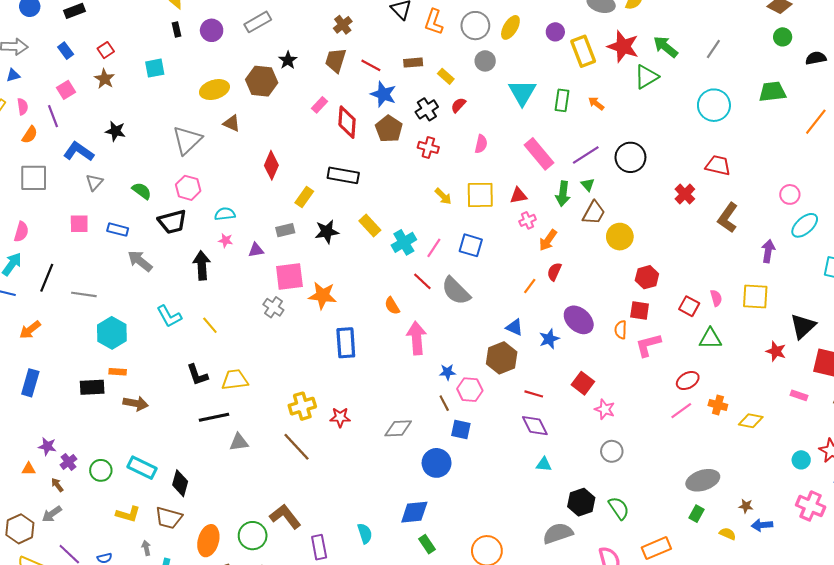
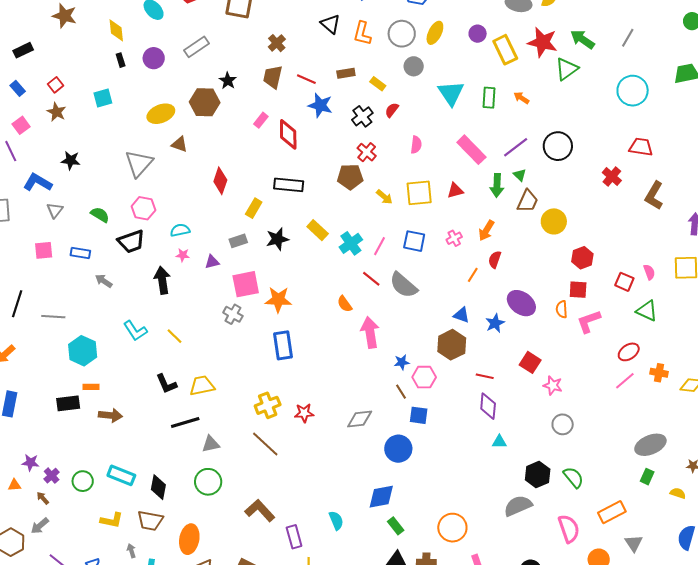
brown pentagon: (389, 129) -> (350, 177), moved, turned -30
red cross: (428, 147) -> (367, 152), turned 30
pink cross: (528, 220) -> (454, 238), moved
gray arrow: (140, 261) -> (104, 281), size x0.7
green triangle: (710, 339) -> (647, 311), turned 30
blue rectangle: (346, 343) -> (283, 345), moved
purple diamond: (535, 426) -> (488, 406), turned 36
green circle: (253, 536) -> (208, 482), moved

